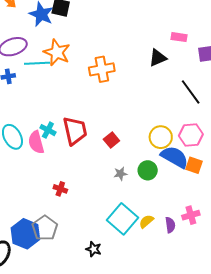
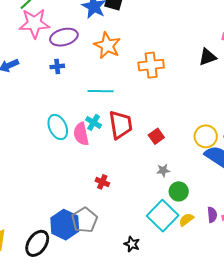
cyan line: (37, 63) -> (101, 91), moved
green circle: (148, 170) -> (179, 191), moved
purple semicircle: (170, 225) -> (212, 215), moved

